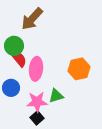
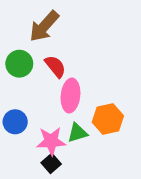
red semicircle: (19, 59) -> (55, 66), moved
pink ellipse: (36, 69) -> (70, 96), moved
orange hexagon: (79, 69) -> (108, 119), moved

